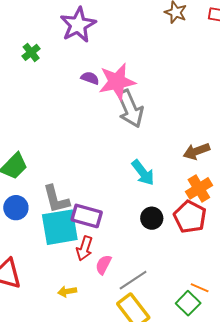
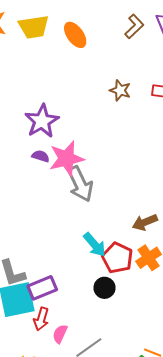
purple star: (78, 25) -> (42, 121), moved
purple rectangle: (87, 216) -> (42, 288), turned -36
red pentagon: (190, 217) -> (117, 258), moved

